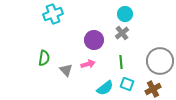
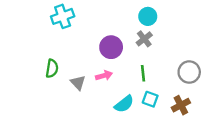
gray circle: (160, 61) -> (189, 72), size x0.7

